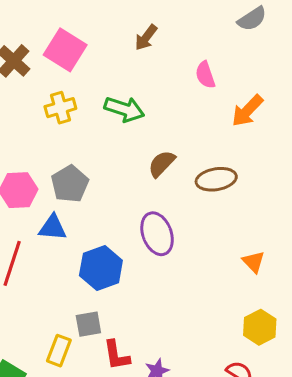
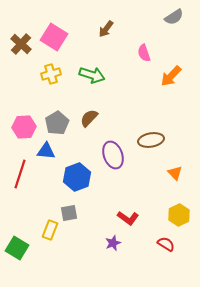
brown semicircle: (162, 164) -> (89, 118), moved
brown ellipse: (216, 179) -> (151, 140), moved
red L-shape: (117, 355) -> (128, 218), moved, turned -45

